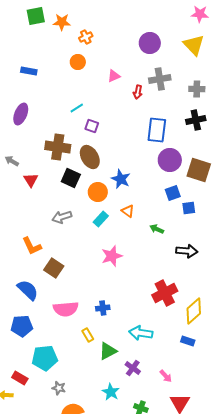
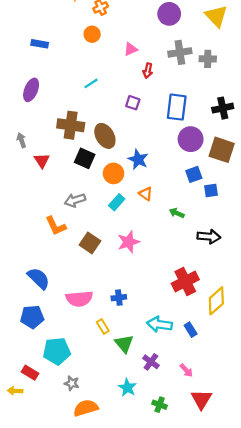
gray cross: (197, 89) -> (208, 59), moved
red arrow: (138, 92) -> (148, 71), moved
black cross: (196, 120) -> (223, 108), moved
purple square: (92, 126) -> (133, 103), moved
gray arrow: (12, 161) -> (21, 140), turned 40
orange L-shape: (32, 246) -> (56, 226), moved
brown square: (54, 268) -> (90, 243), moved
blue rectangle: (188, 341) -> (191, 330), moved, turned 40
green triangle: (108, 351) -> (124, 344), turned -42

